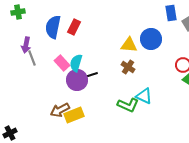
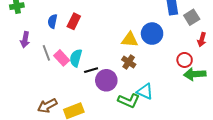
blue semicircle: (53, 27) -> (52, 21), size x0.6
gray line: (32, 58) -> (46, 53), moved
purple circle: (77, 80) -> (106, 80), moved
brown arrow: (60, 110) -> (47, 106), moved

